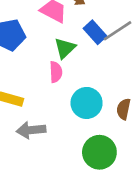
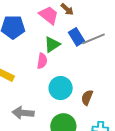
gray arrow: (31, 130) -> (23, 113), moved

